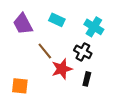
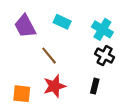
black cross: (83, 52) -> (105, 56), moved
red star: (62, 69) -> (54, 86), moved

